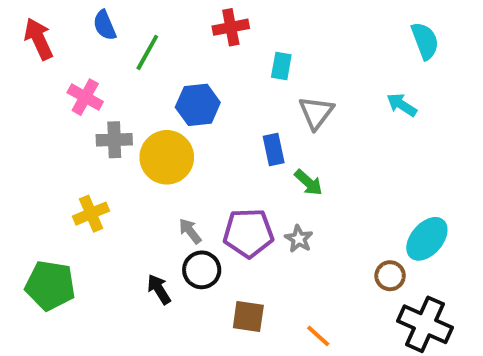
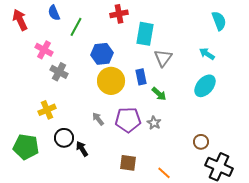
cyan rectangle: (281, 66) -> (145, 34), size x1.6
gray cross: (114, 140) -> (59, 72), turned 30
yellow circle: (167, 157) -> (111, 81), moved
cyan ellipse: (427, 239) -> (205, 86), moved
black circle: (202, 270) -> (64, 138), moved

